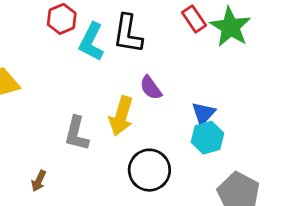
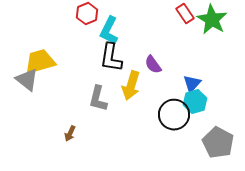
black L-shape: (128, 34) -> (111, 58), moved
black circle: (149, 170) -> (174, 115), moved

